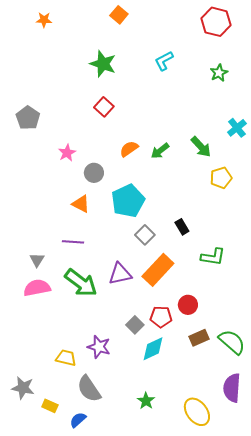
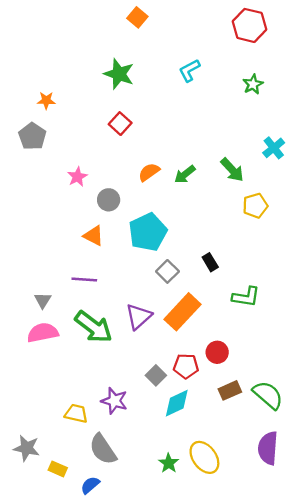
orange star: (44, 20) -> (46, 100), moved
purple triangle: (120, 274) -> (139, 316), turned -30
yellow ellipse: (197, 412) -> (204, 457), moved

